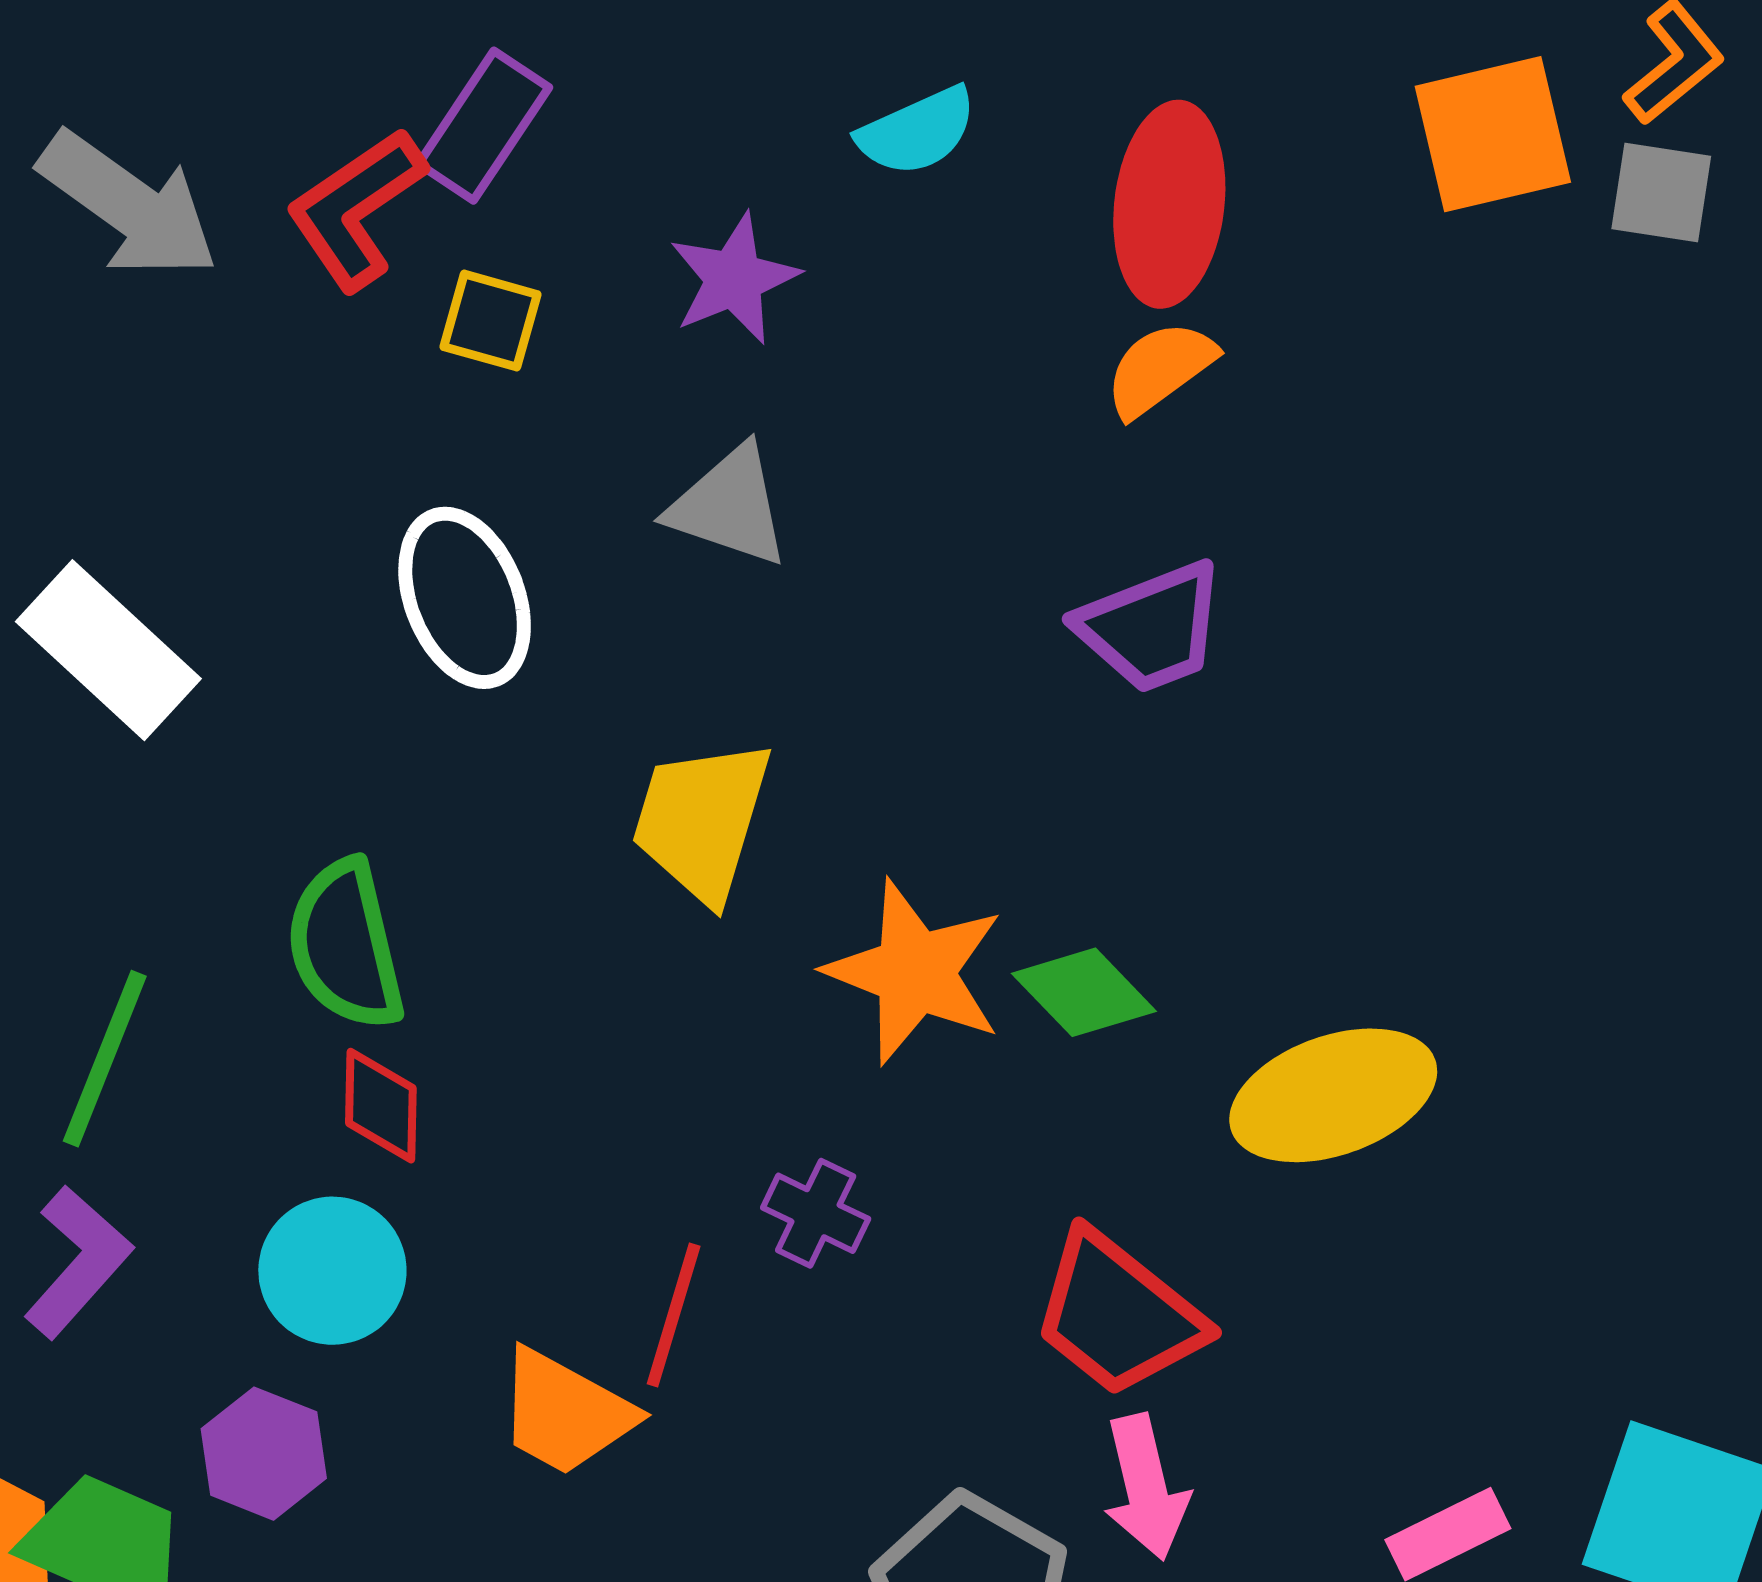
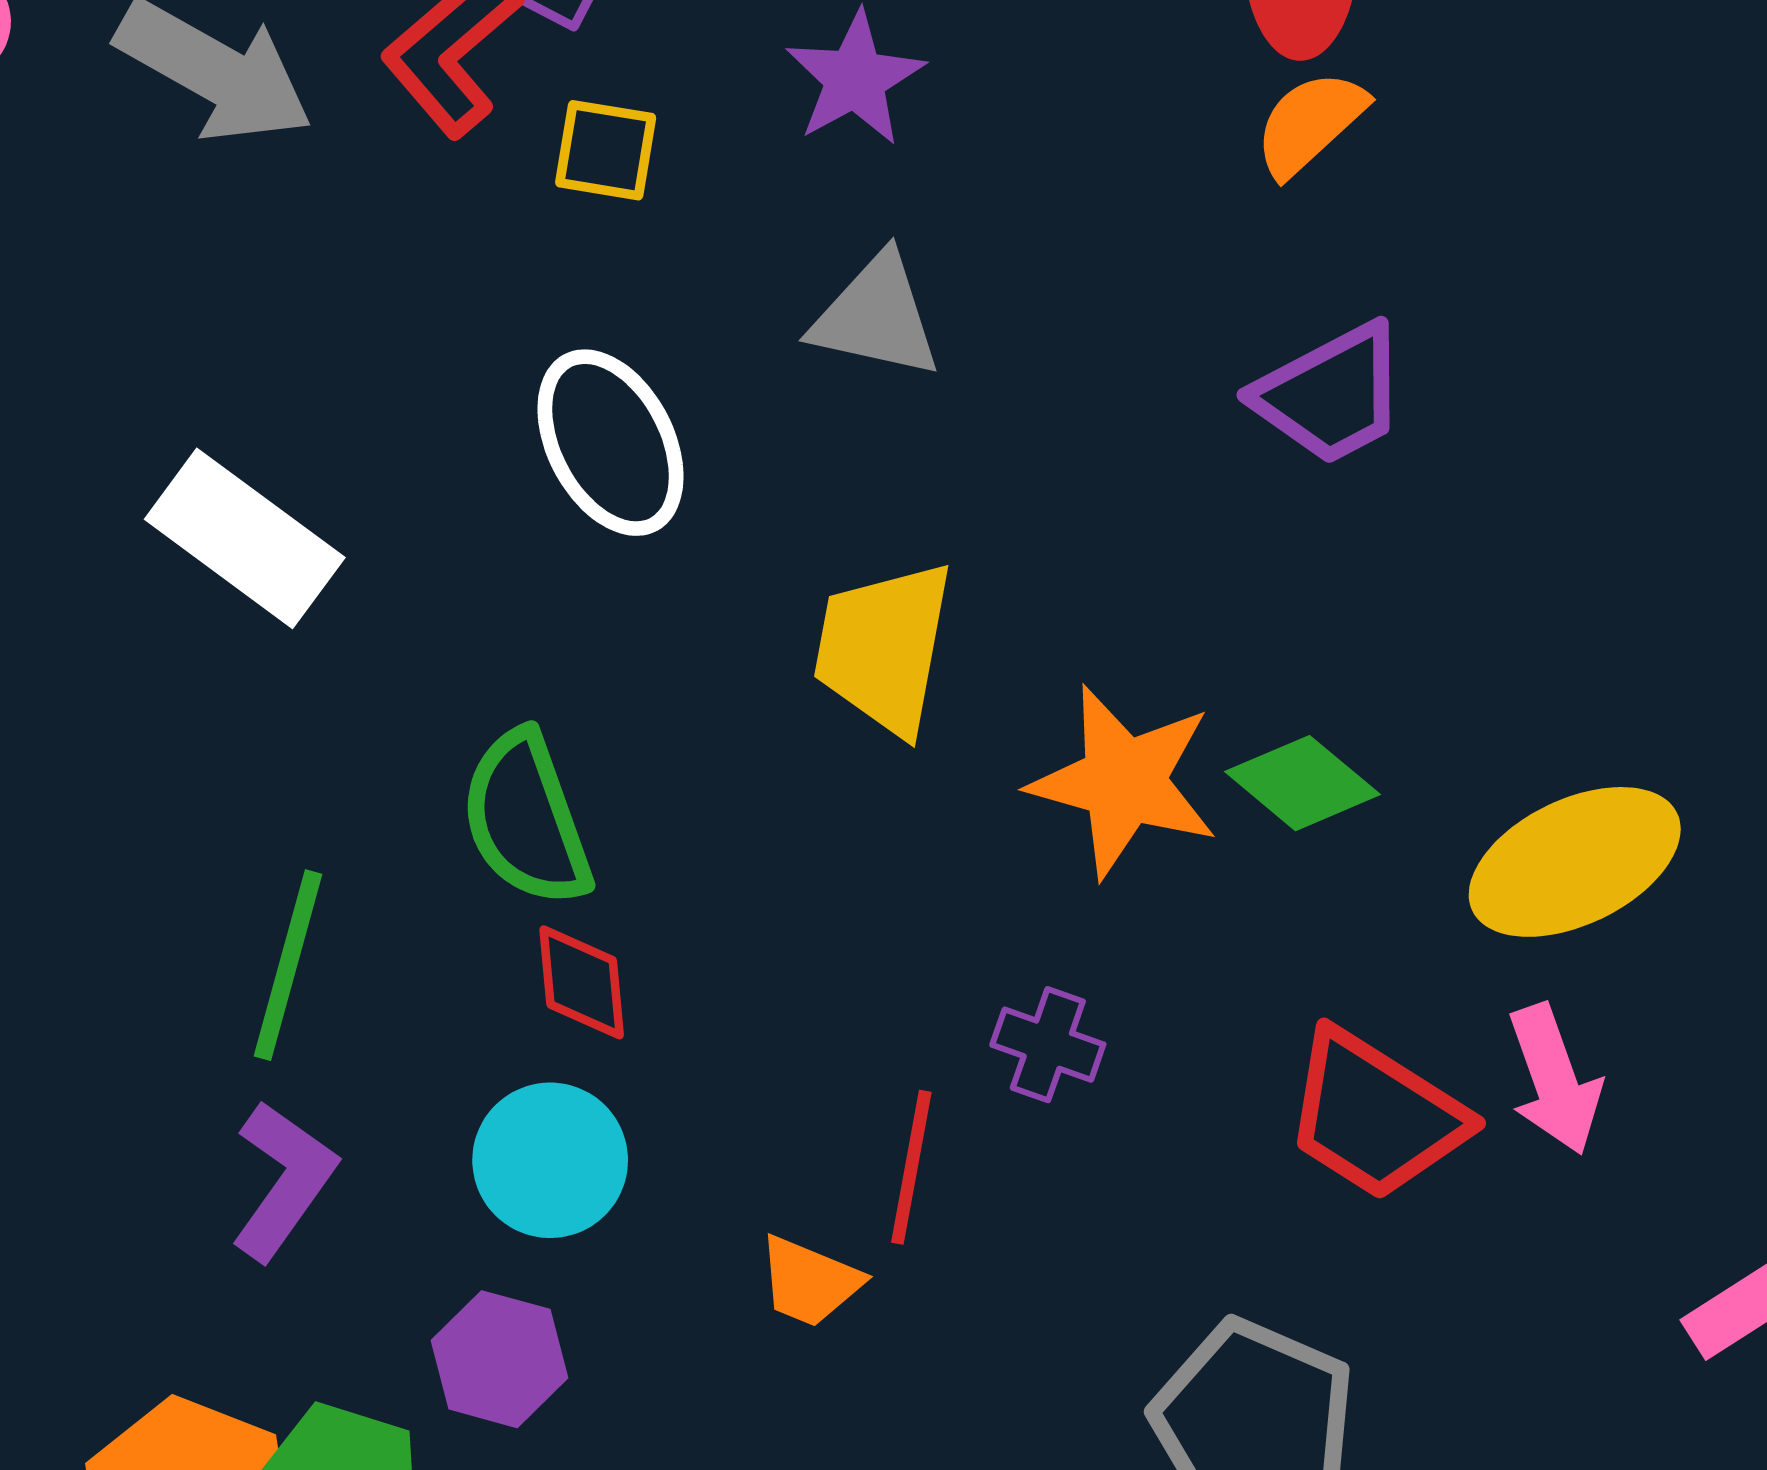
orange trapezoid: (565, 1412) -> (810, 1281), size x0.7
pink arrow: (1146, 1487) -> (1554, 1080), moved

